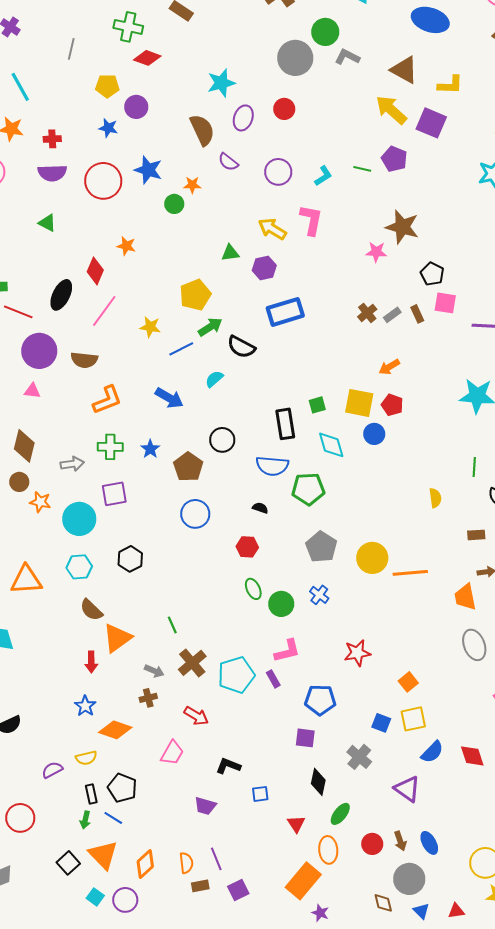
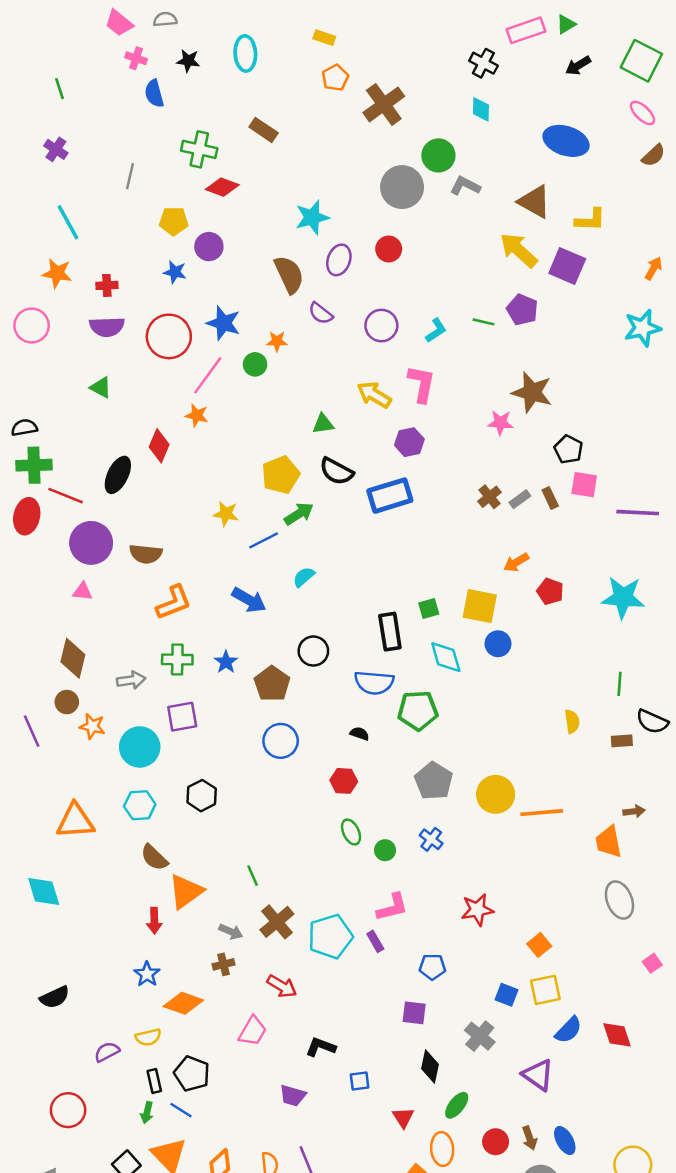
purple hexagon: (264, 268) -> (409, 442), moved
pink line: (104, 311) -> (208, 375), moved
black semicircle: (241, 347) -> (336, 471), moved
red pentagon: (392, 405) -> (550, 592), moved
brown rectangle: (476, 535) -> (622, 741), moved
green circle: (281, 604) -> (385, 850), size x0.7
blue pentagon: (320, 700) -> (432, 967), size x0.7

